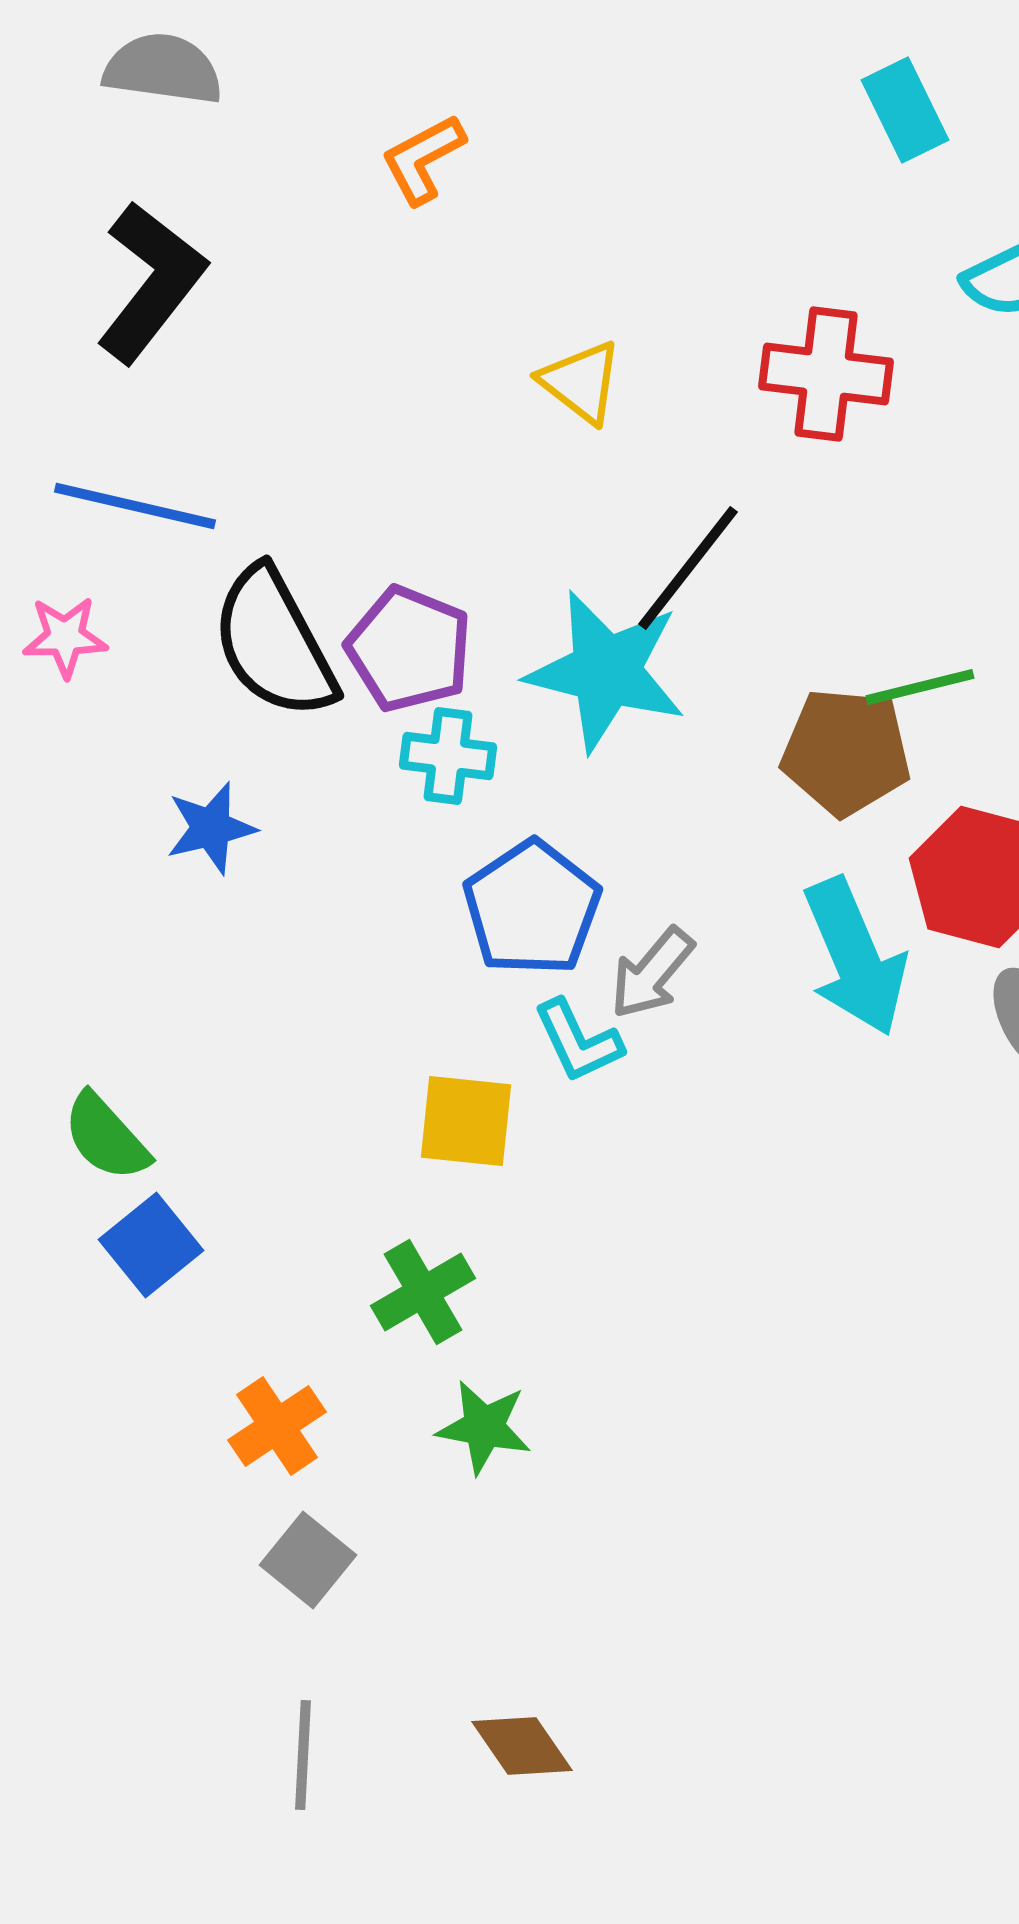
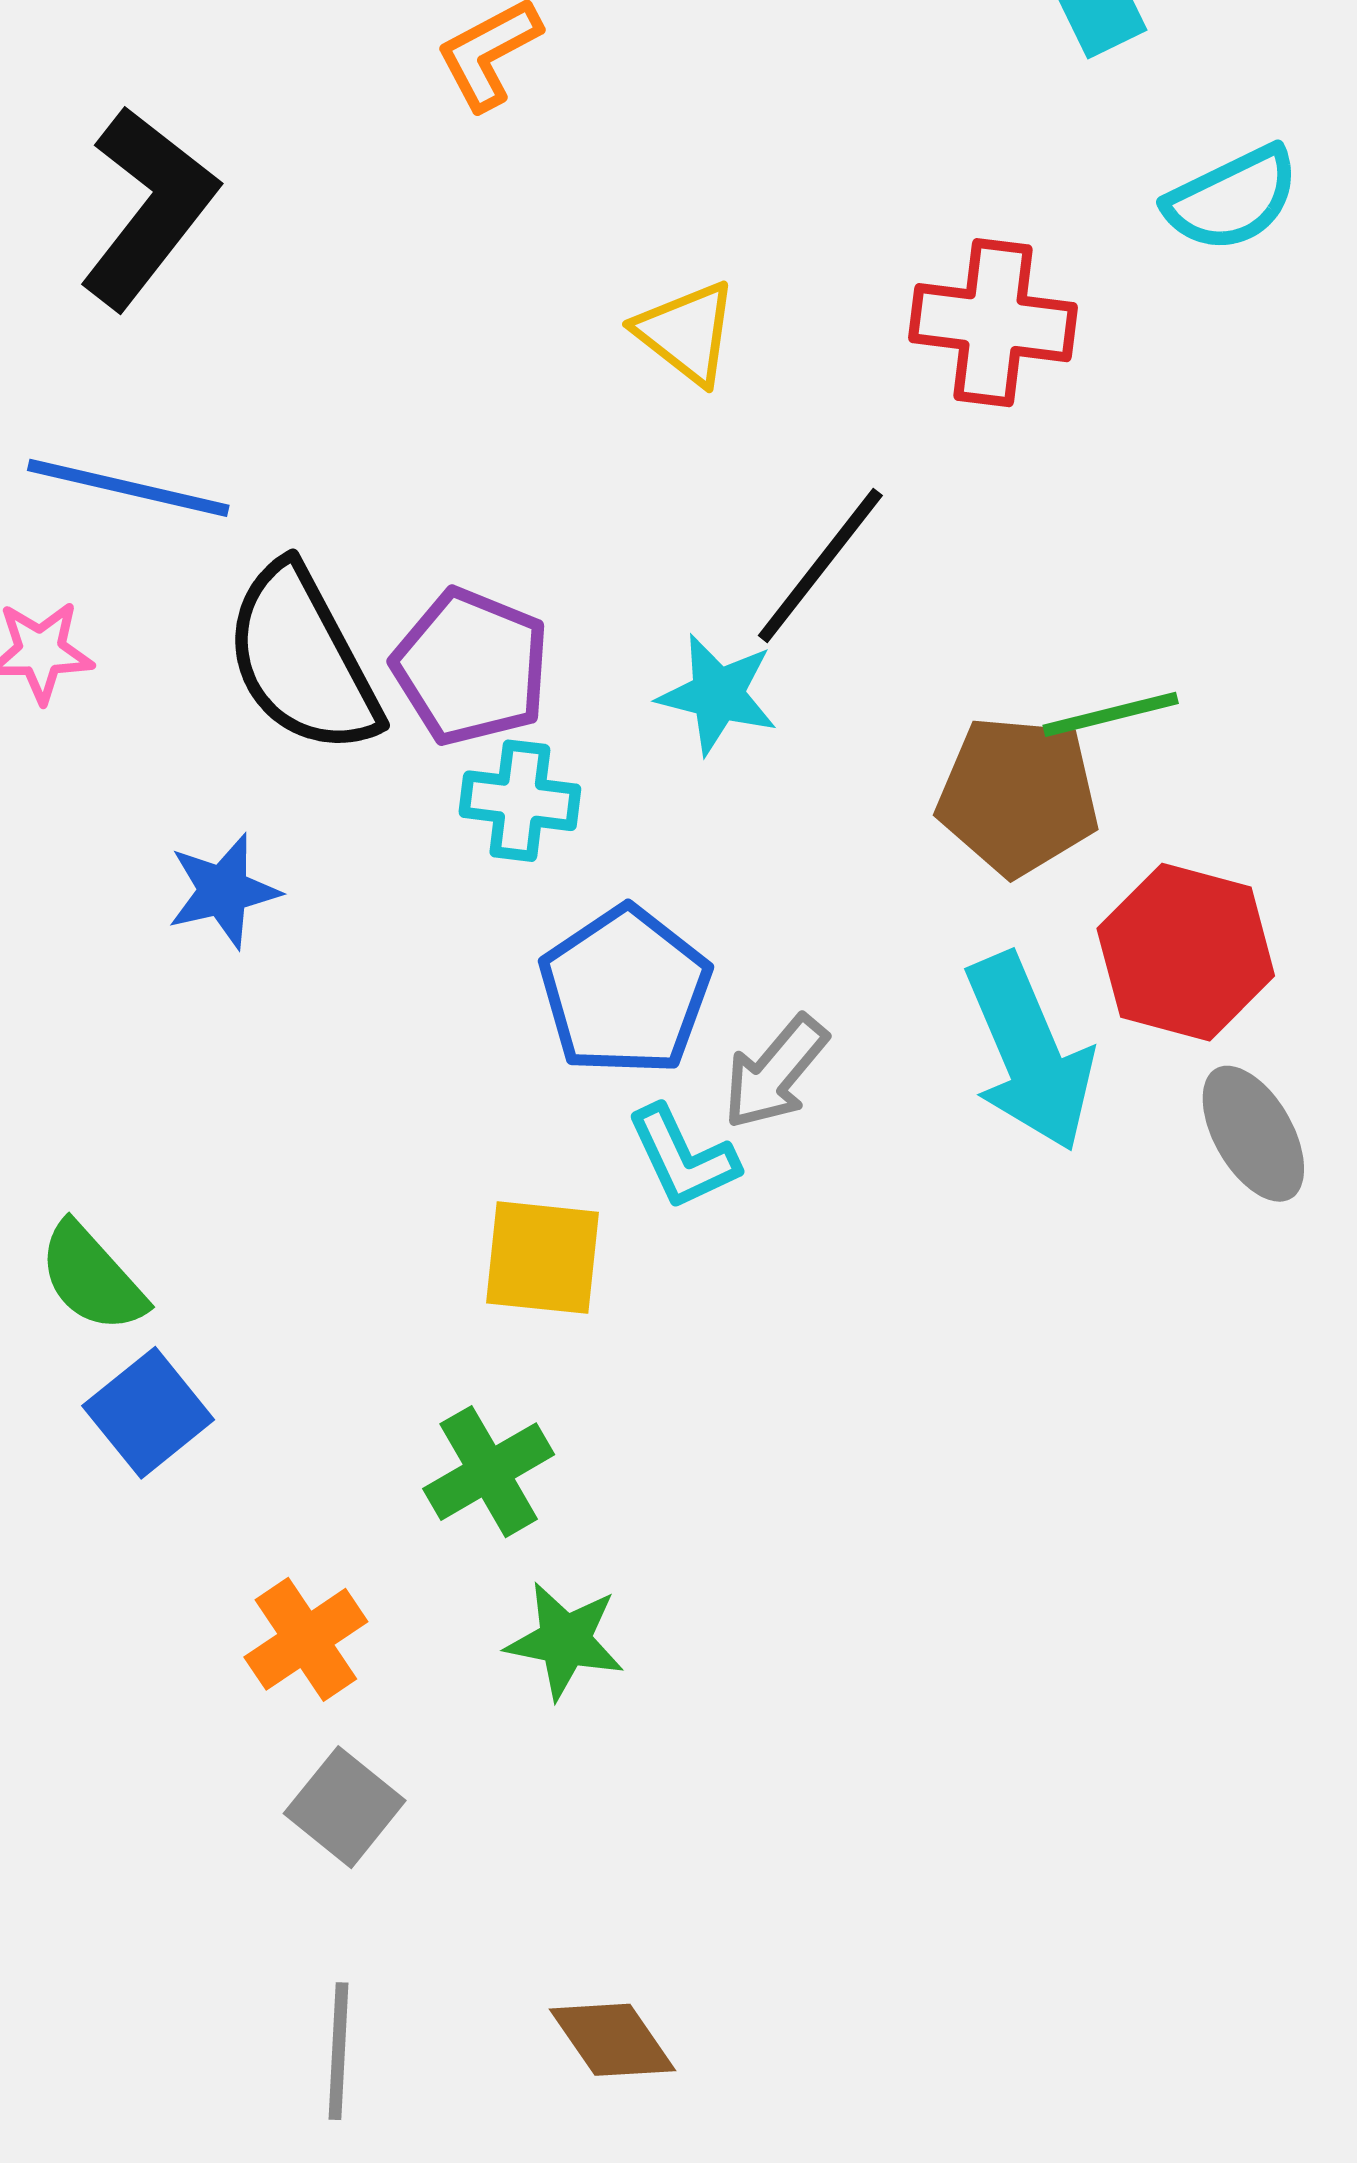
cyan star: (606, 671) -> (718, 694), size x0.6

